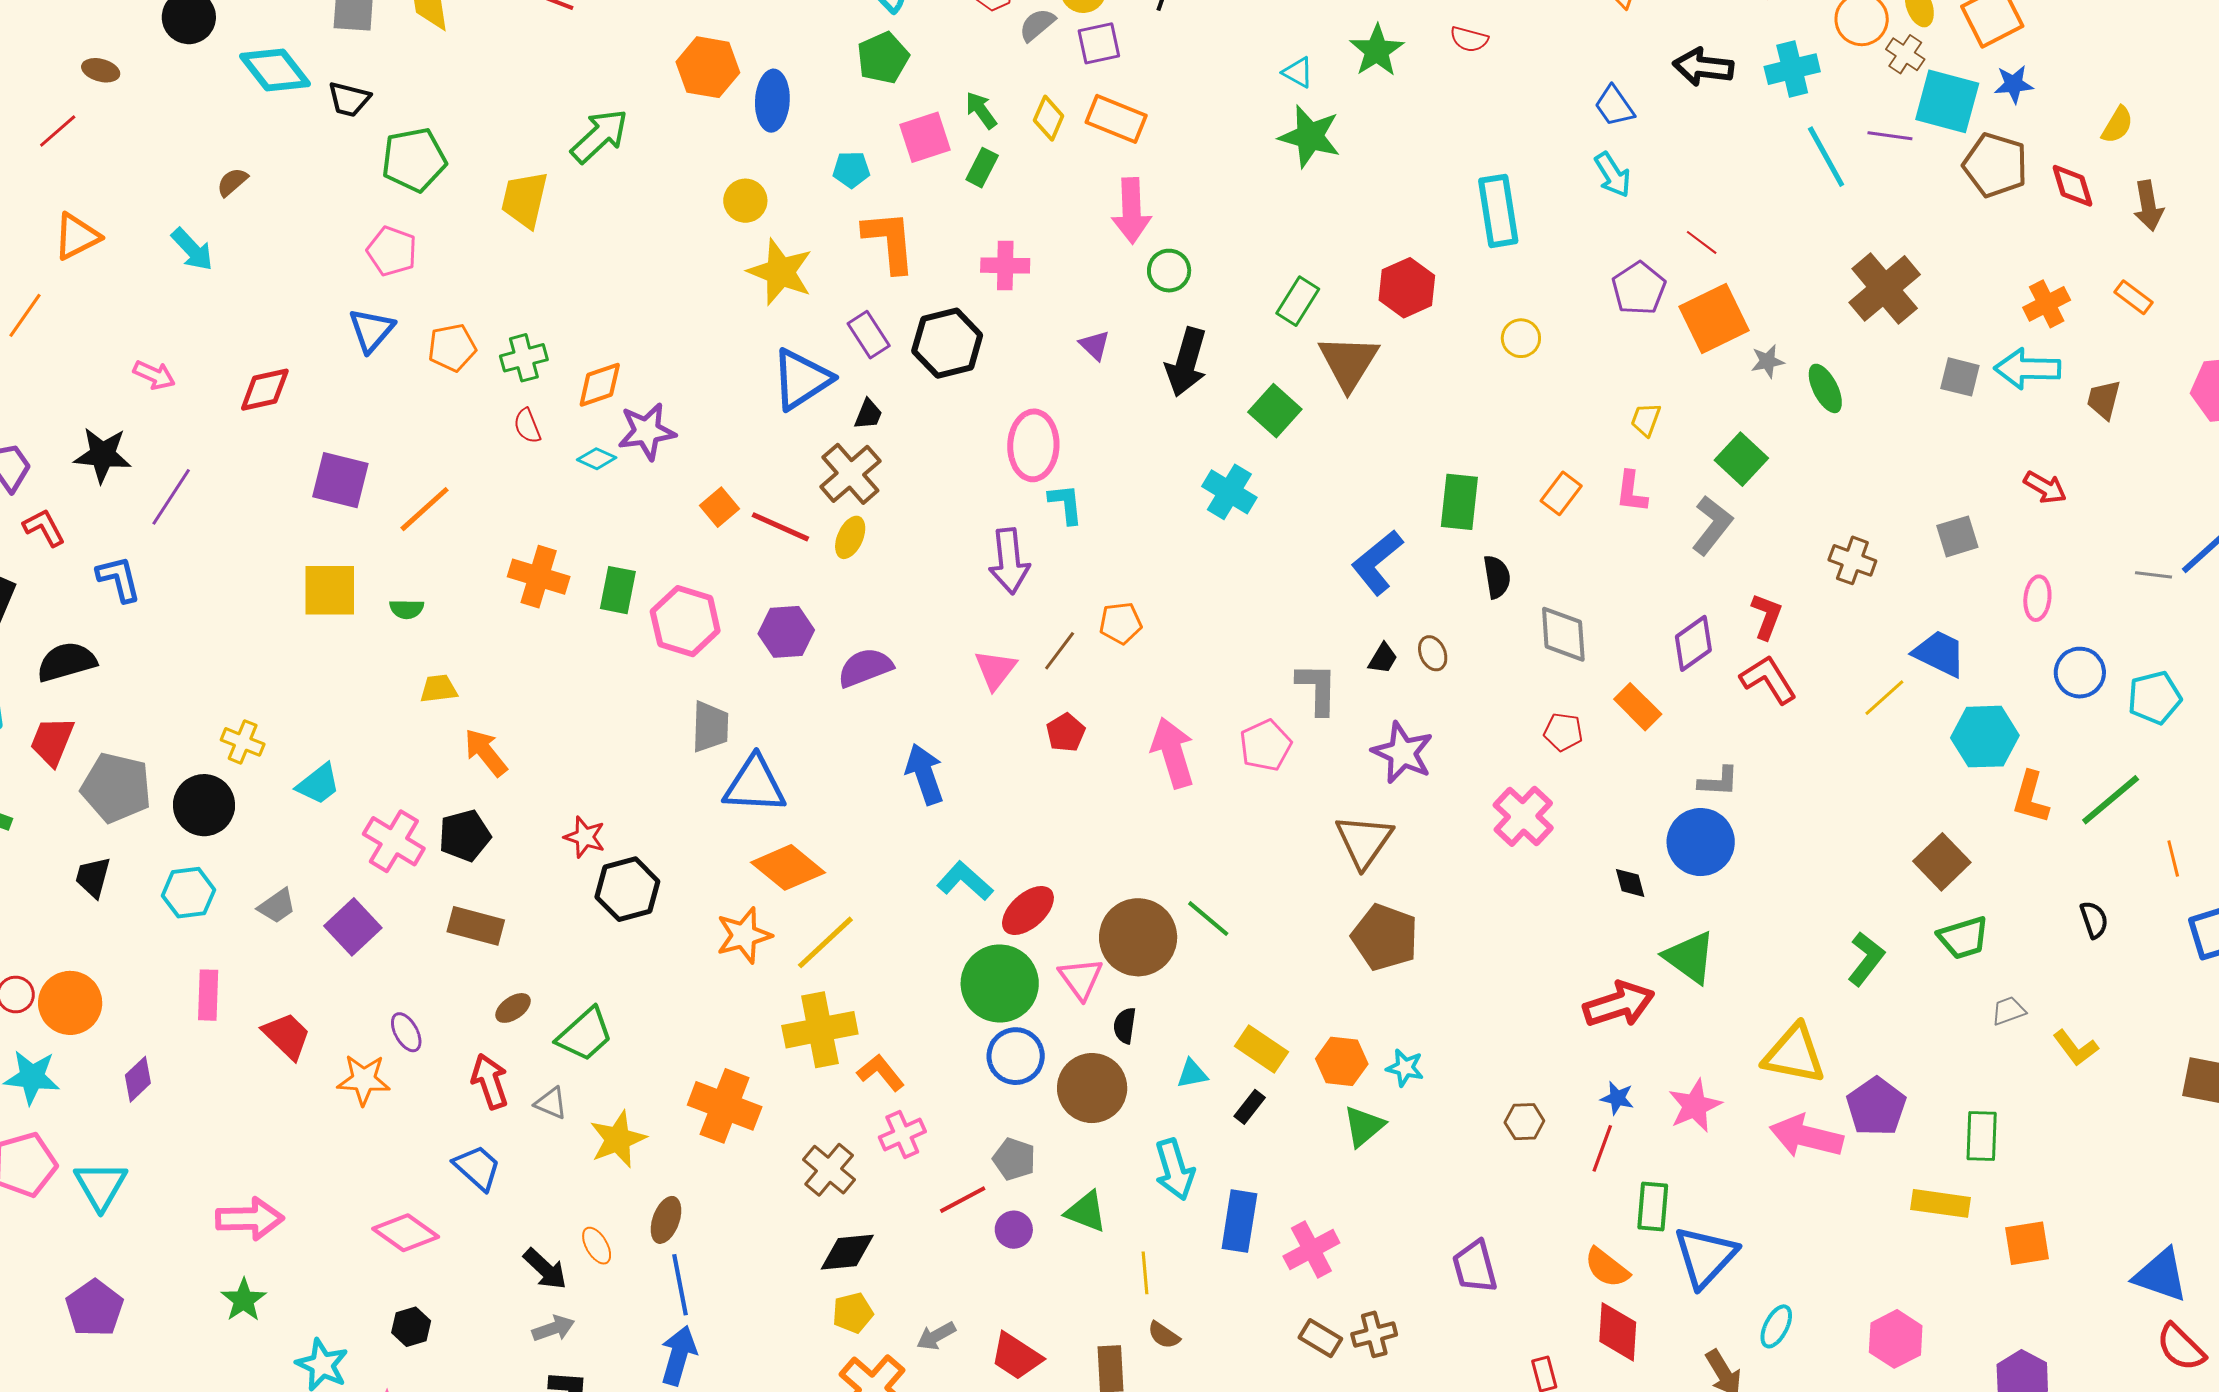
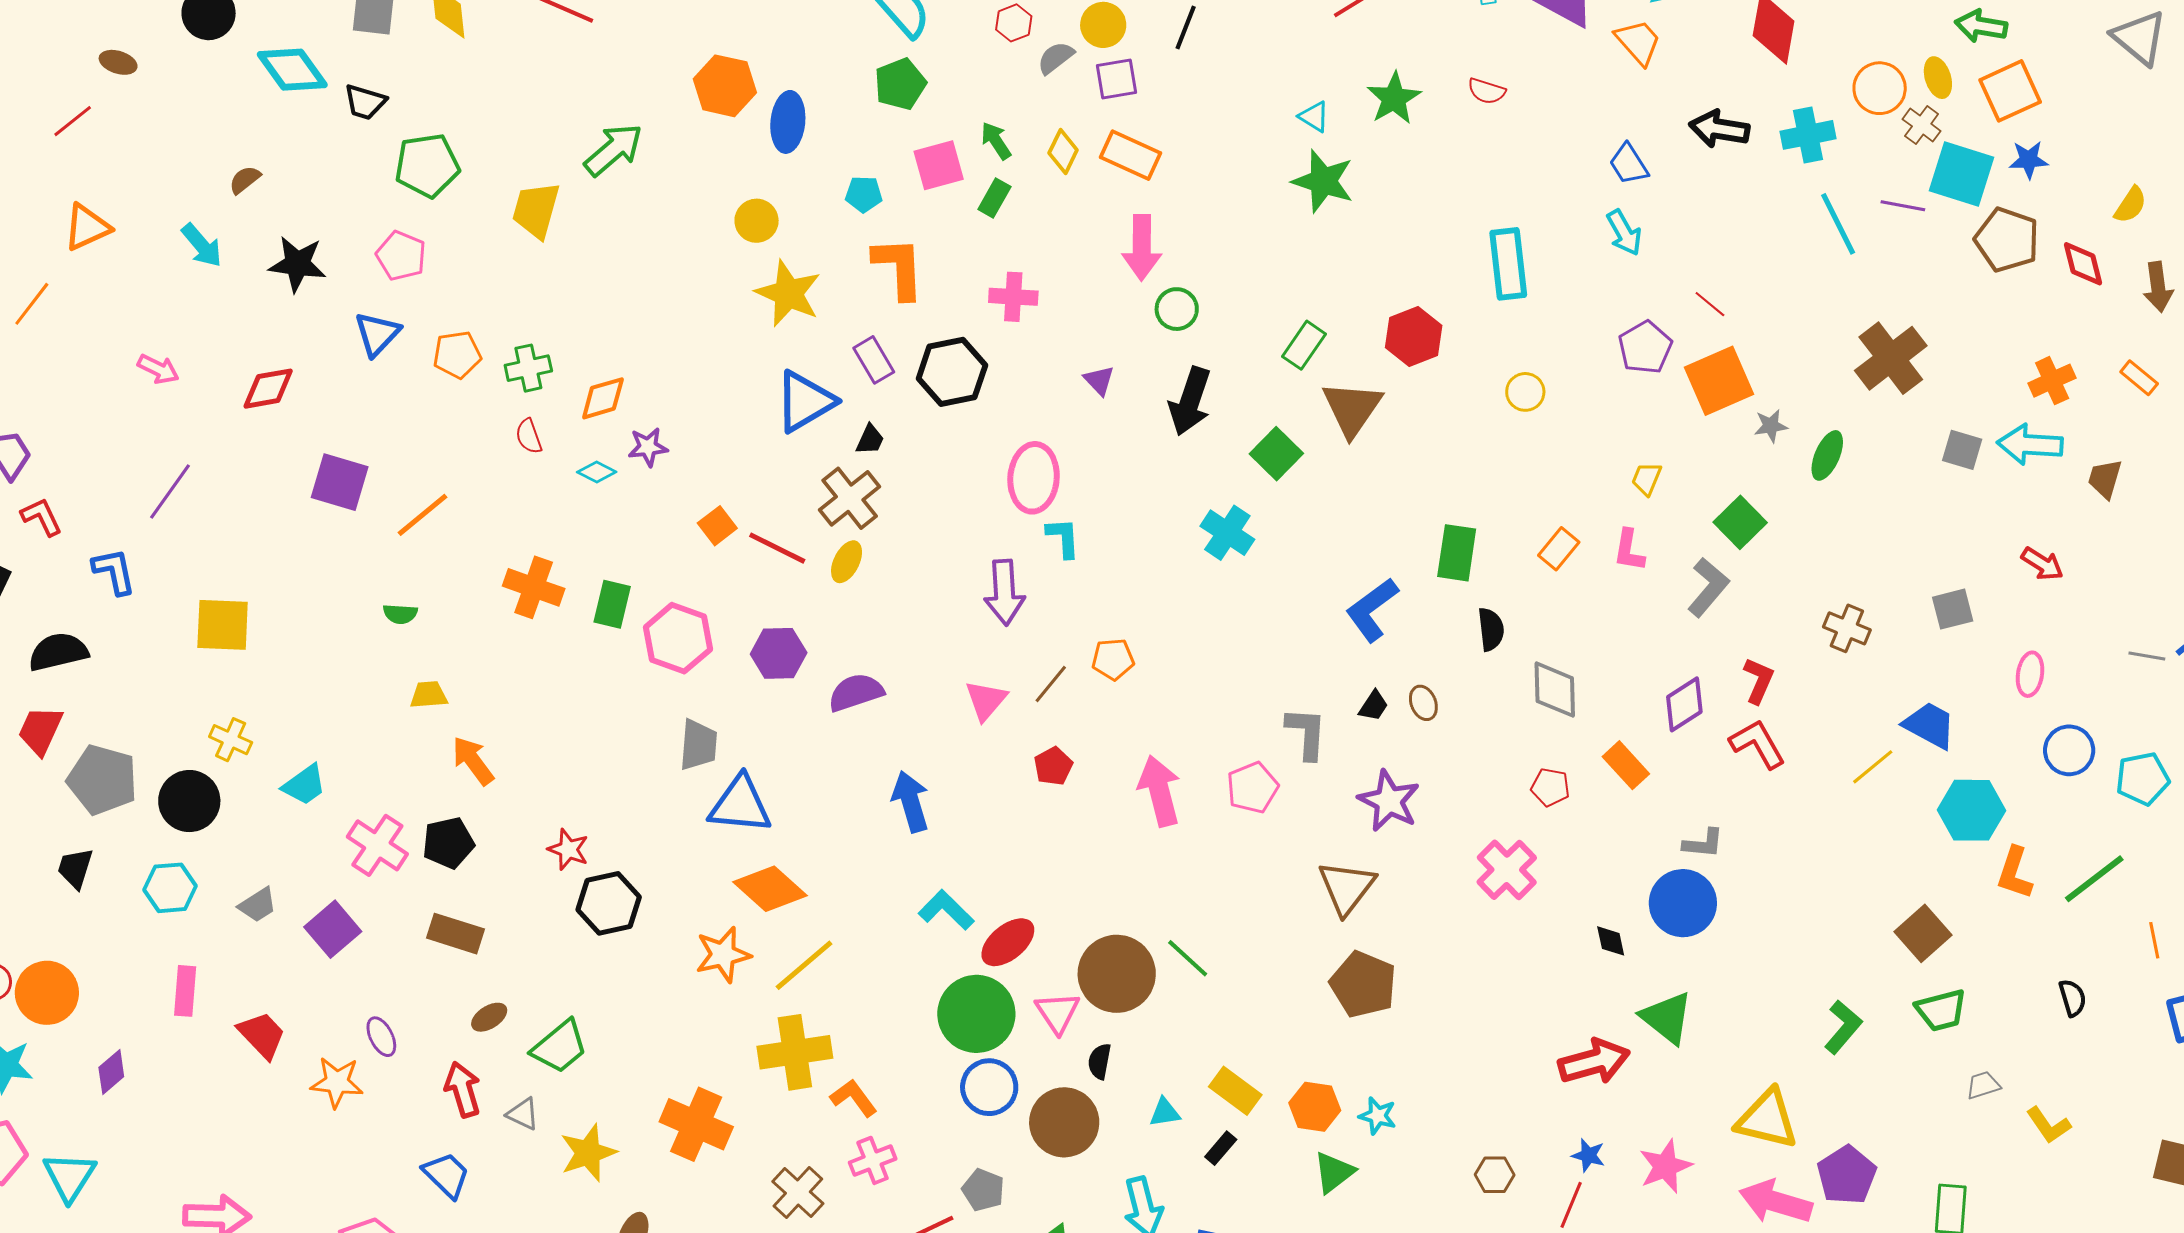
green ellipse: (1825, 388) -> (1827, 455), turned 48
purple star: (647, 431) -> (648, 447), size x0.7
black star: (103, 455) -> (297, 264), moved
yellow square: (330, 590) -> (223, 625), moved

